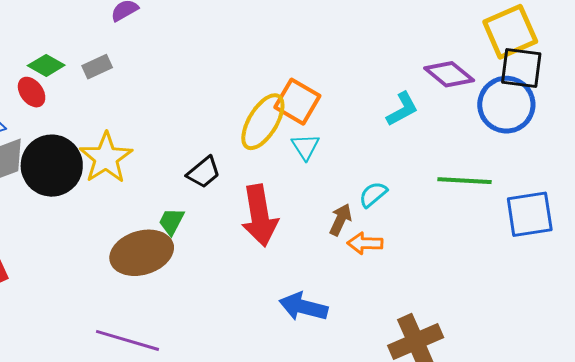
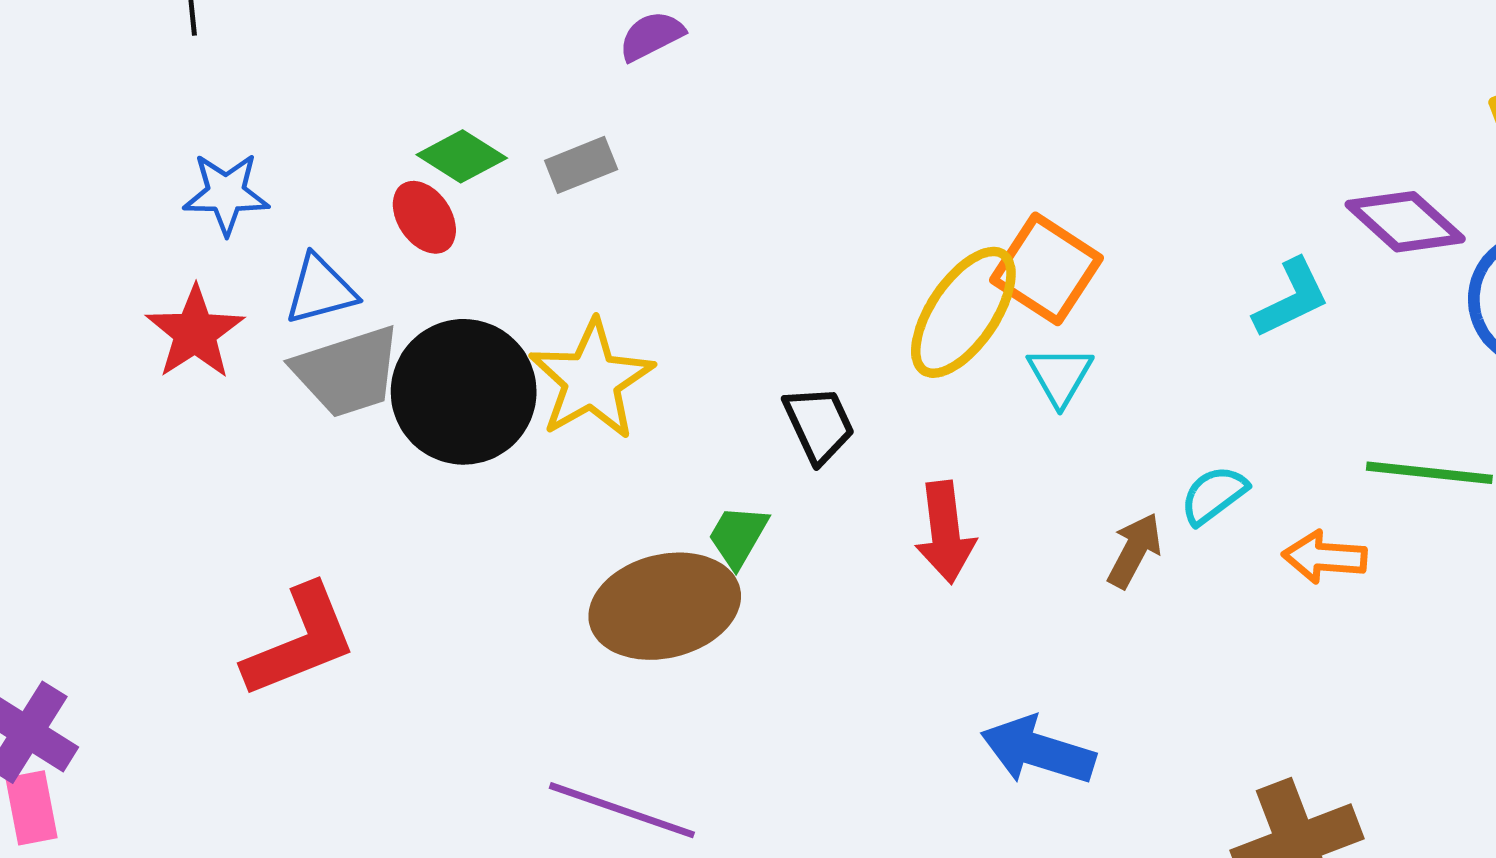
black trapezoid: (204, 172) -> (819, 424), turned -78
red arrow: (260, 216) -> (945, 532), size x0.7
orange arrow: (365, 243) -> (1325, 557), moved

